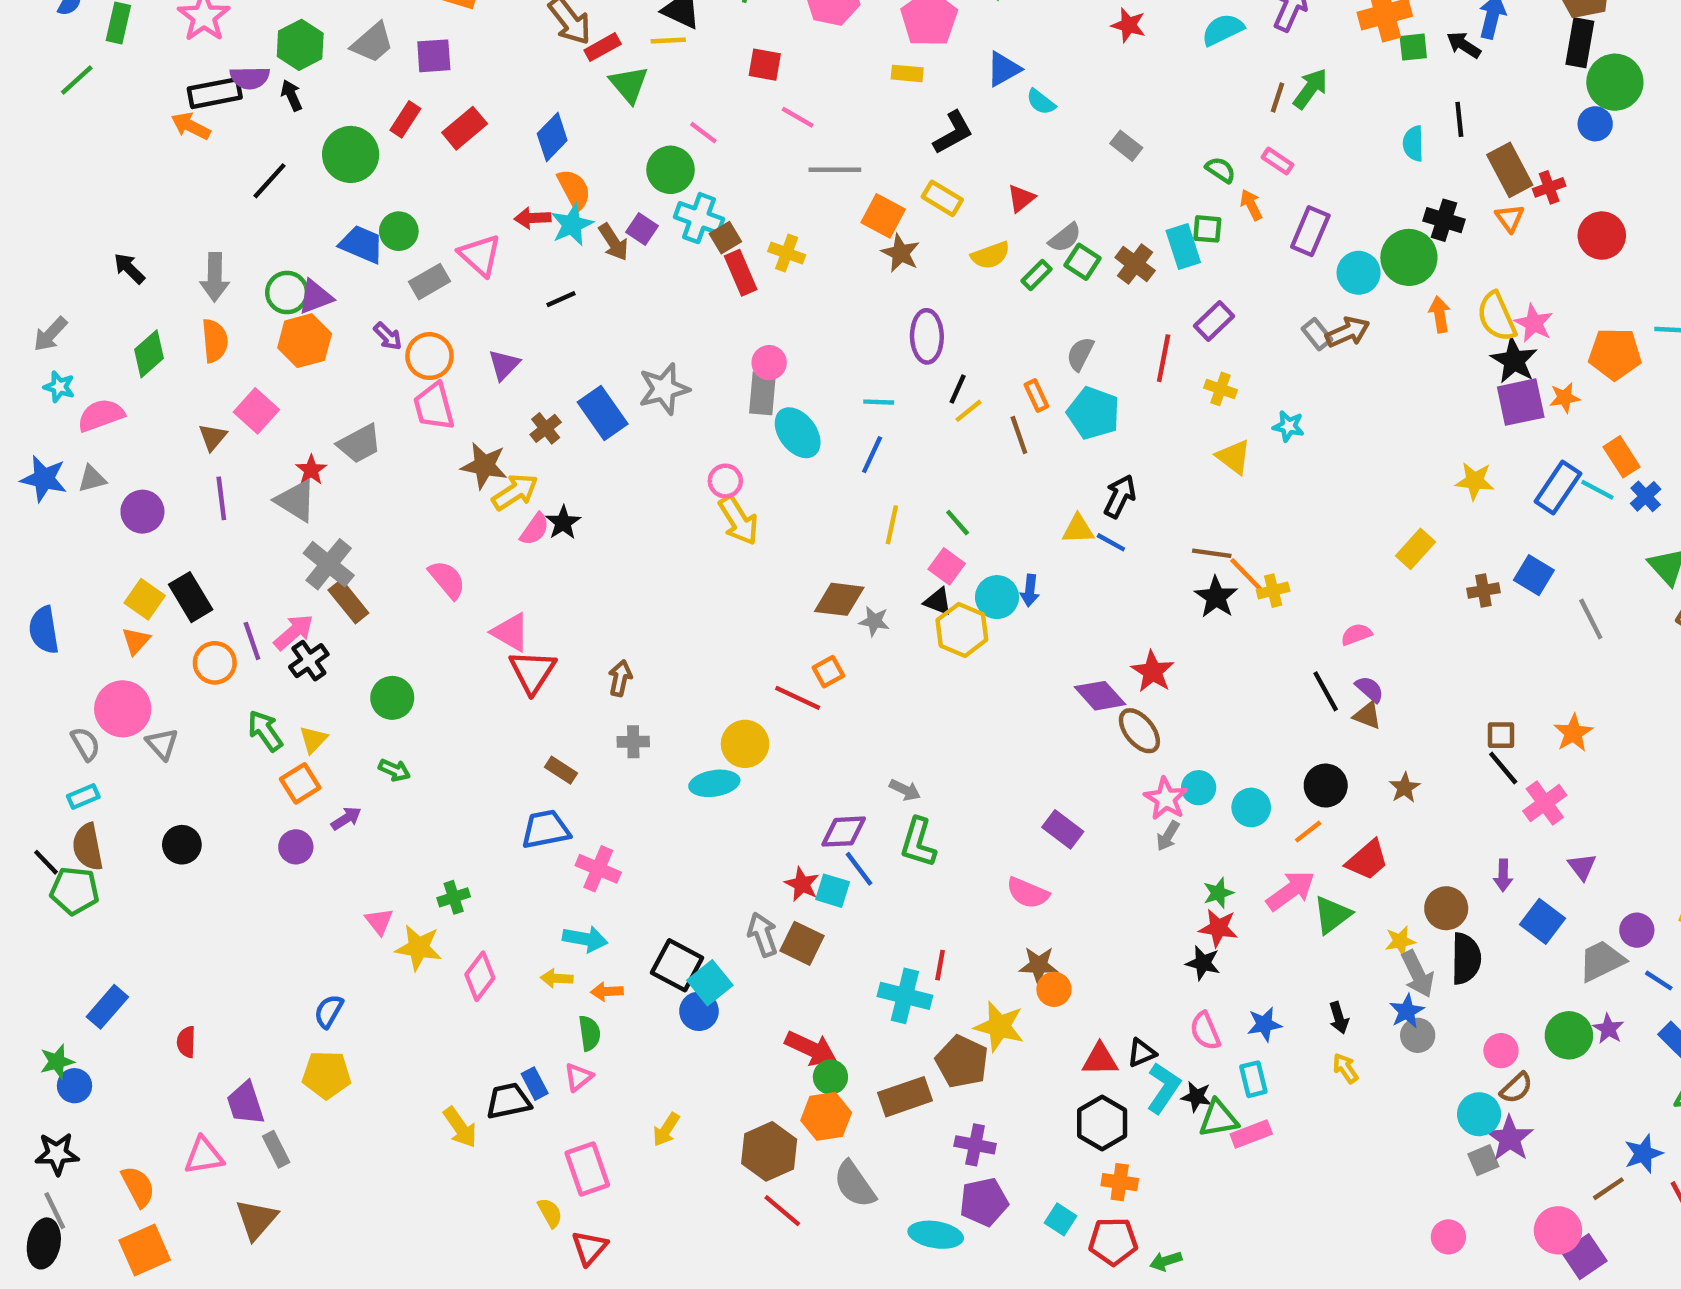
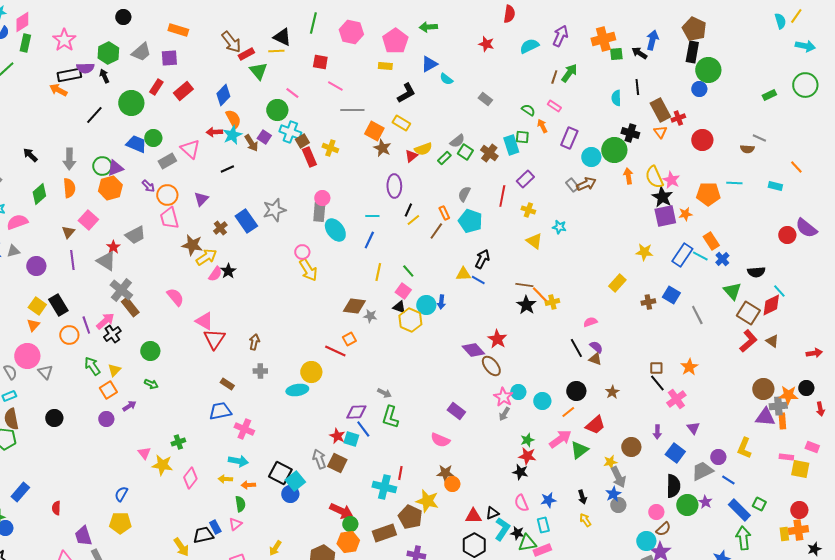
red triangle: (1021, 198) -> (411, 156), moved
brown line: (1019, 435) -> (436, 231), turned 54
black semicircle: (1466, 959) -> (673, 486), moved

